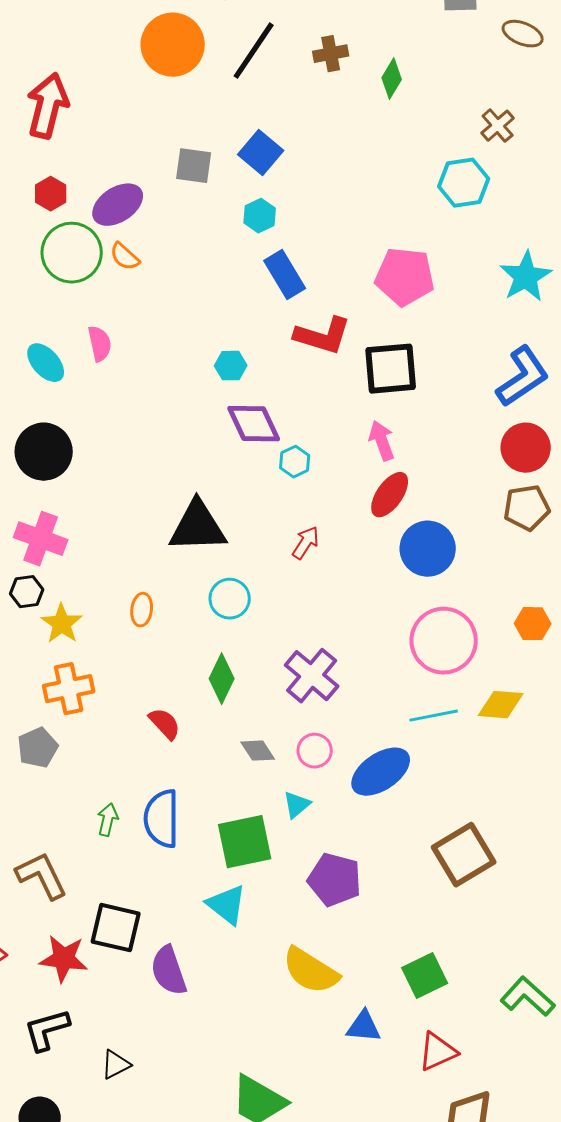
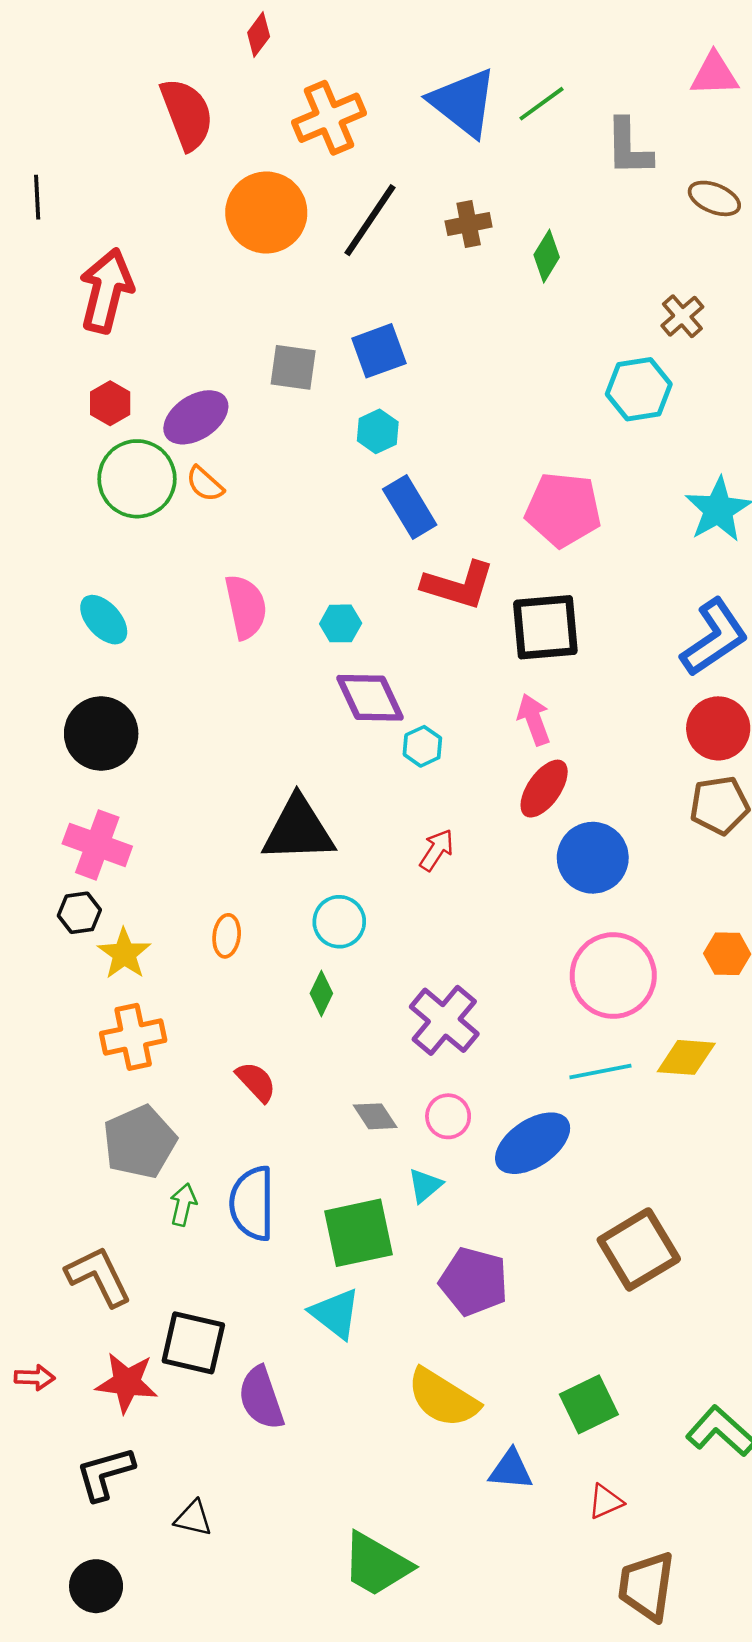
blue square: (261, 153) -> (379, 351), turned 30
pink semicircle: (100, 344) -> (246, 607), moved, size x1.4
green diamond: (222, 679) -> (321, 993), moved, size x0.7
gray pentagon: (38, 748) -> (140, 1142), moved, size x1.4
red triangle: (438, 1052) -> (606, 1502), size x0.7
black triangle: (116, 1065) -> (193, 1518), turned 40

